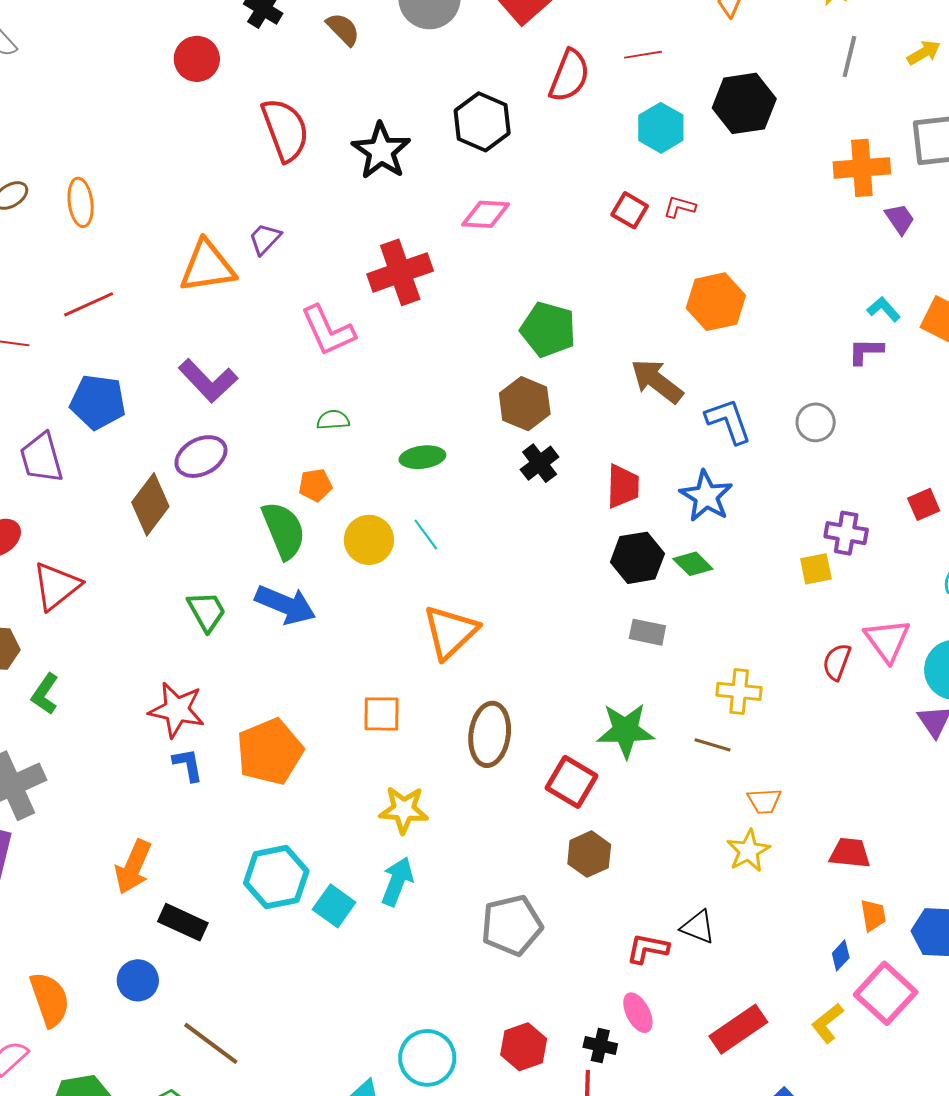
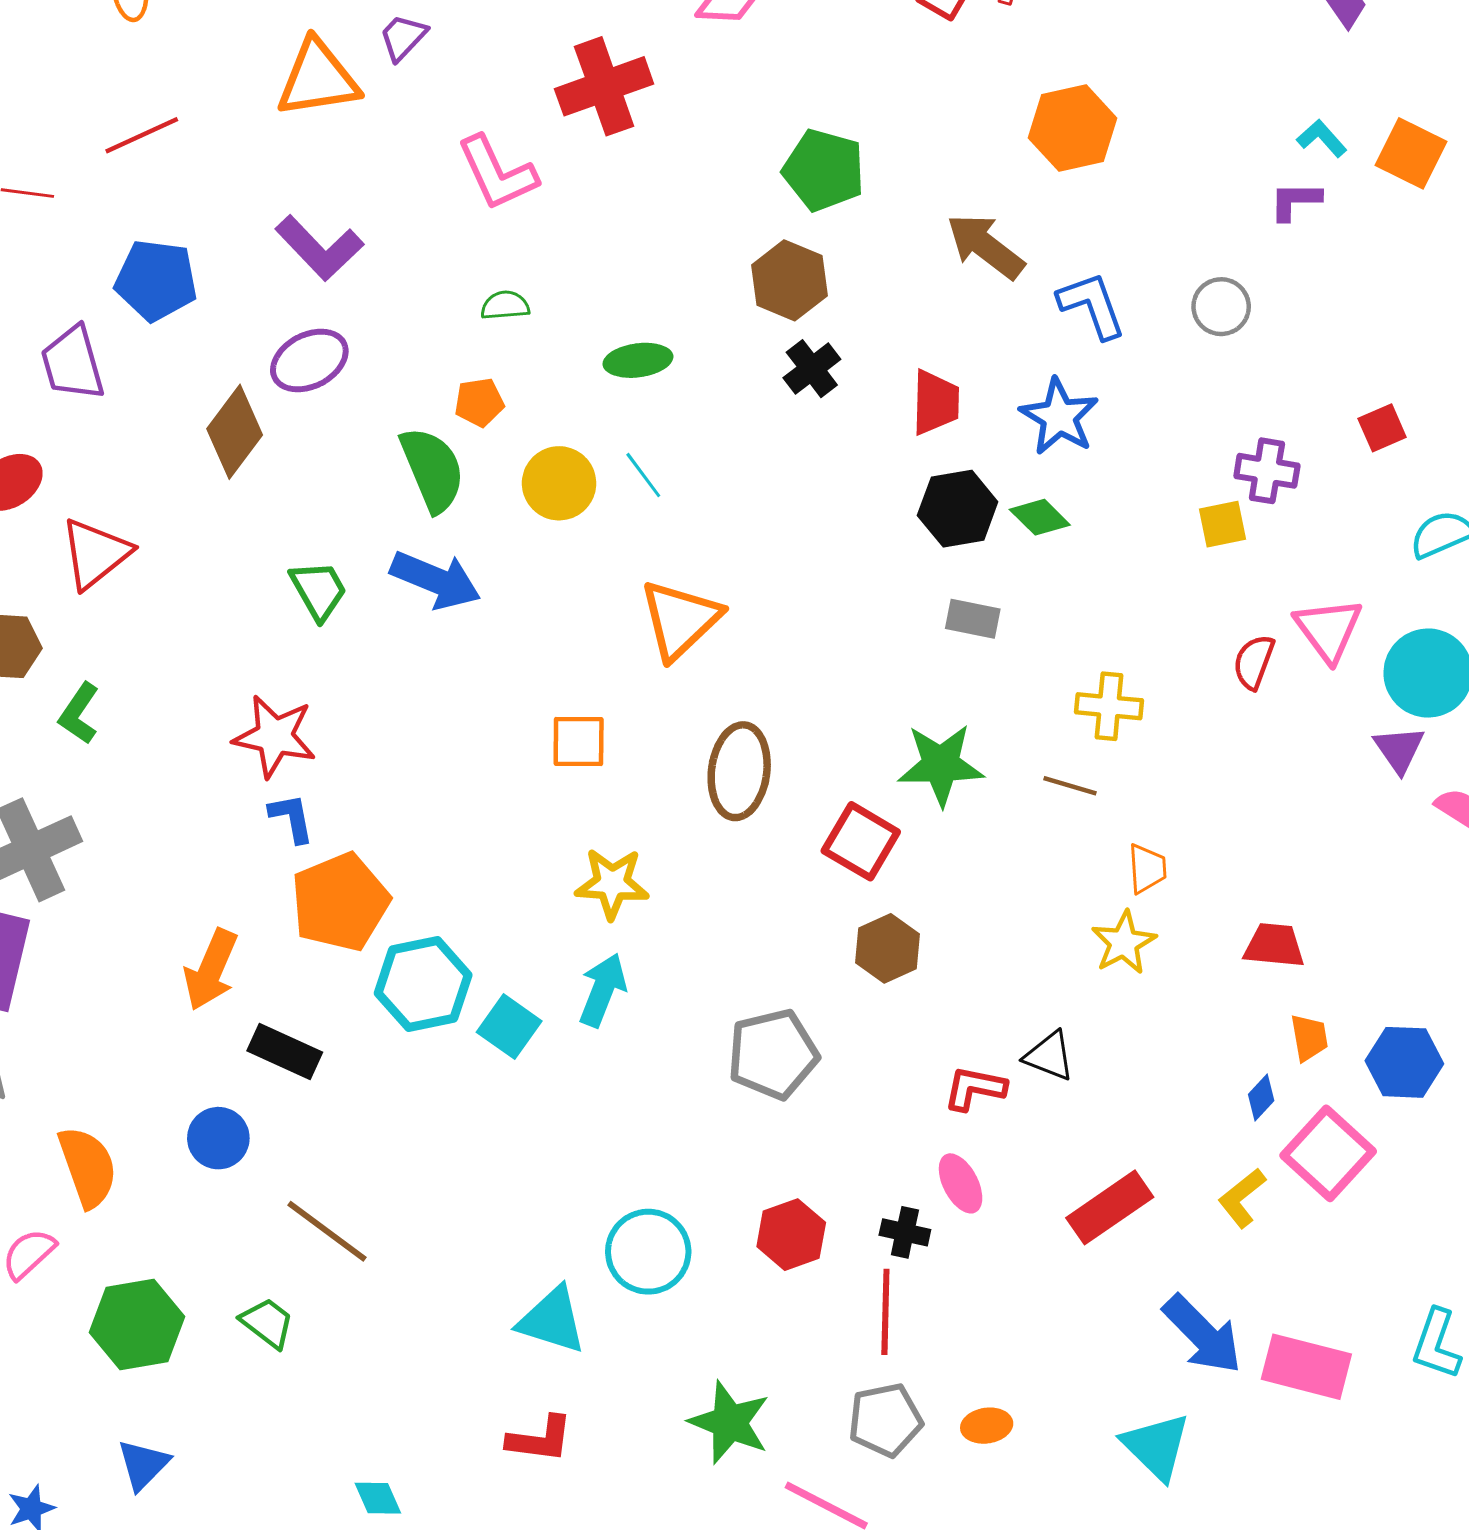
orange pentagon: (270, 752) -> (340, 902), moved
orange trapezoid: (764, 801) -> (1147, 869), turned -90

